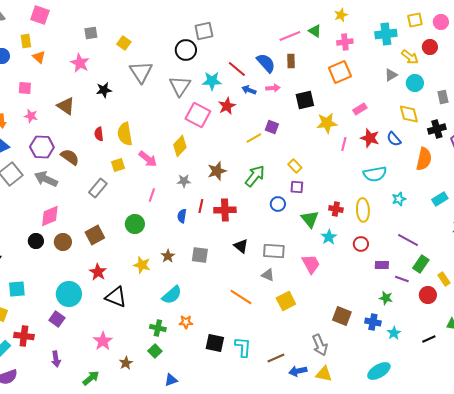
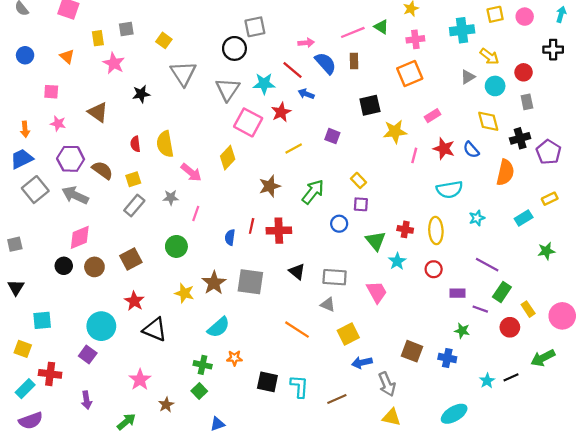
yellow rectangle: (26, 41) -> (98, 38), moved
red circle: (430, 47) -> (524, 72), moved
pink arrow: (273, 88) -> (306, 43), moved
yellow line: (254, 138) -> (294, 149), moved
yellow square: (118, 165) -> (133, 179), moved
gray star: (184, 181) -> (171, 198), moved
gray square: (200, 255) -> (250, 282), size x1.4
brown star: (168, 256) -> (214, 283), size x1.5
cyan star: (394, 333) -> (487, 381), moved
blue arrow: (298, 371) -> (362, 363), moved

